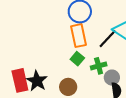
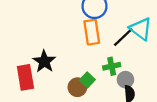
green square: (77, 59) -> (87, 80), moved
black star: (37, 81) -> (44, 61), moved

